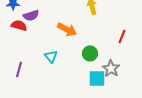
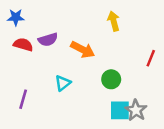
purple semicircle: (31, 15) -> (48, 40), moved
cyan triangle: (51, 56) -> (63, 83), turned 32
gray star: (111, 68) -> (136, 110), moved

